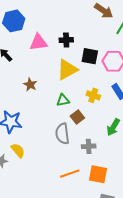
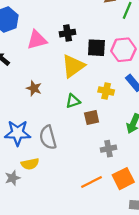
brown square: (77, 117) -> (92, 118), turned 32
gray semicircle: (62, 134) -> (48, 137), moved
yellow semicircle: (18, 150) -> (30, 164), turned 126
orange square: (98, 174) -> (123, 179), turned -30

